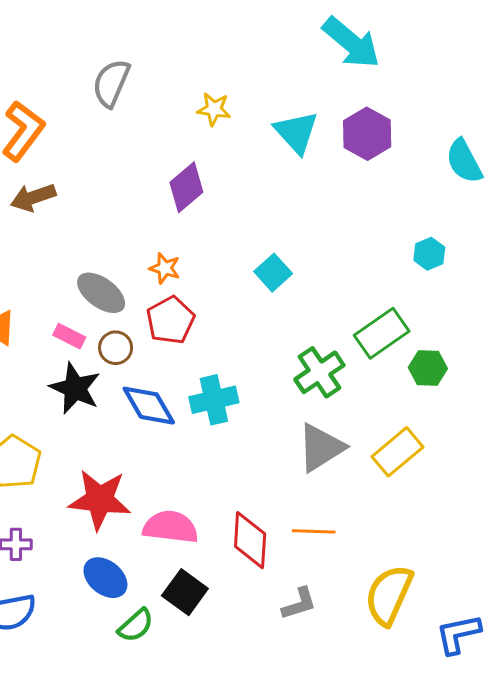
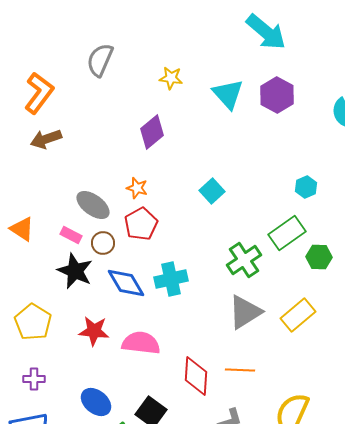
cyan hexagon: (429, 254) -> (306, 187), moved
red star: (100, 500) -> (94, 331), moved, size x0.7
pink semicircle: (171, 527) -> (141, 343), moved

